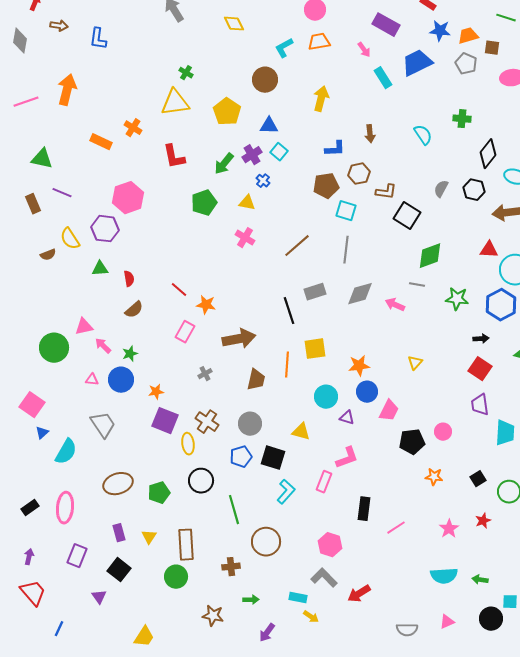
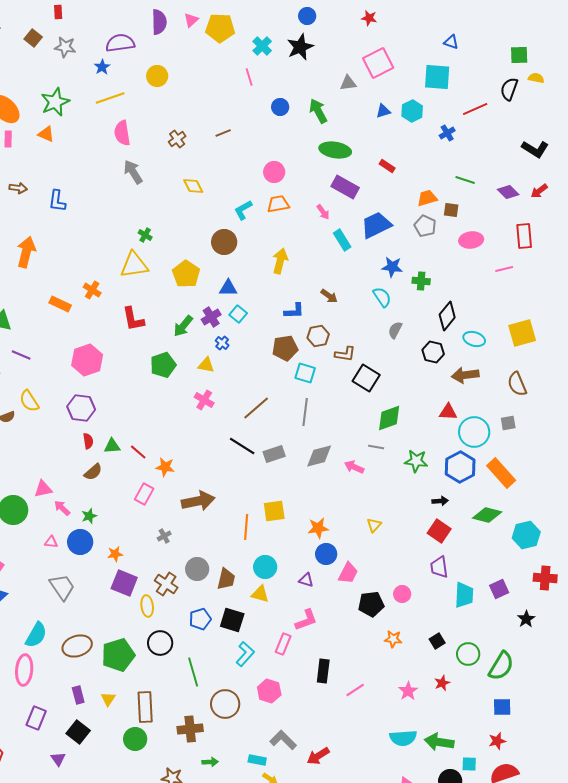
blue star: (440, 31) -> (392, 267), moved
brown arrow: (370, 134) -> (329, 296), turned -48
gray semicircle: (441, 189) -> (395, 330), moved
purple hexagon: (105, 229) -> (81, 408), moved
green triangle: (100, 269) -> (112, 446), moved
black line: (289, 311) -> (242, 446), moved, turned -40
brown trapezoid: (256, 380) -> (226, 579), moved
cyan circle: (326, 397) -> (265, 567), moved
gray circle: (250, 424) -> (197, 569), moved
cyan semicircle: (66, 452) -> (36, 635), moved
green pentagon: (159, 493) -> (118, 655), size x1.5
pink hexagon: (330, 545) -> (269, 691), moved
brown cross: (231, 567) -> (190, 729), size x1.4
green arrow: (480, 580) -> (439, 742), size x1.8

